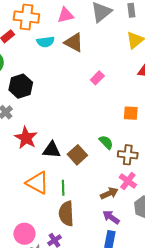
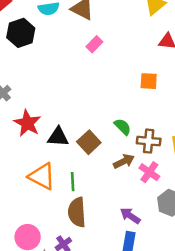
pink rectangle: (97, 78) -> (94, 44), moved
black hexagon: (21, 86) -> (21, 33), moved
orange square: (131, 113) -> (149, 81), moved
brown arrow: (109, 193) -> (124, 161), moved

